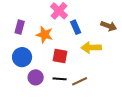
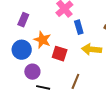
orange star: (45, 35) -> (42, 40), moved
black line: (60, 79) -> (43, 87), moved
brown line: (80, 81) -> (75, 81), turned -49

